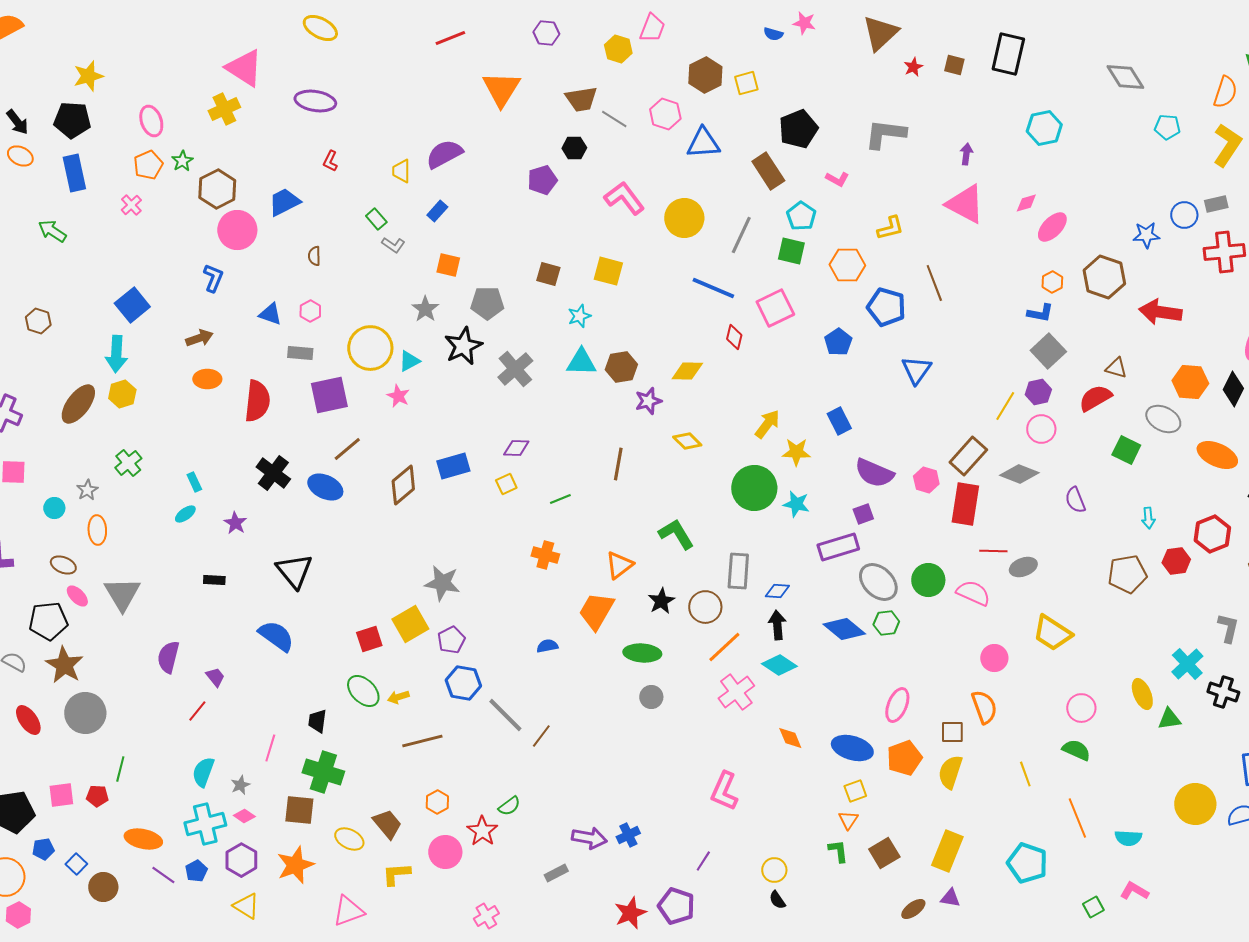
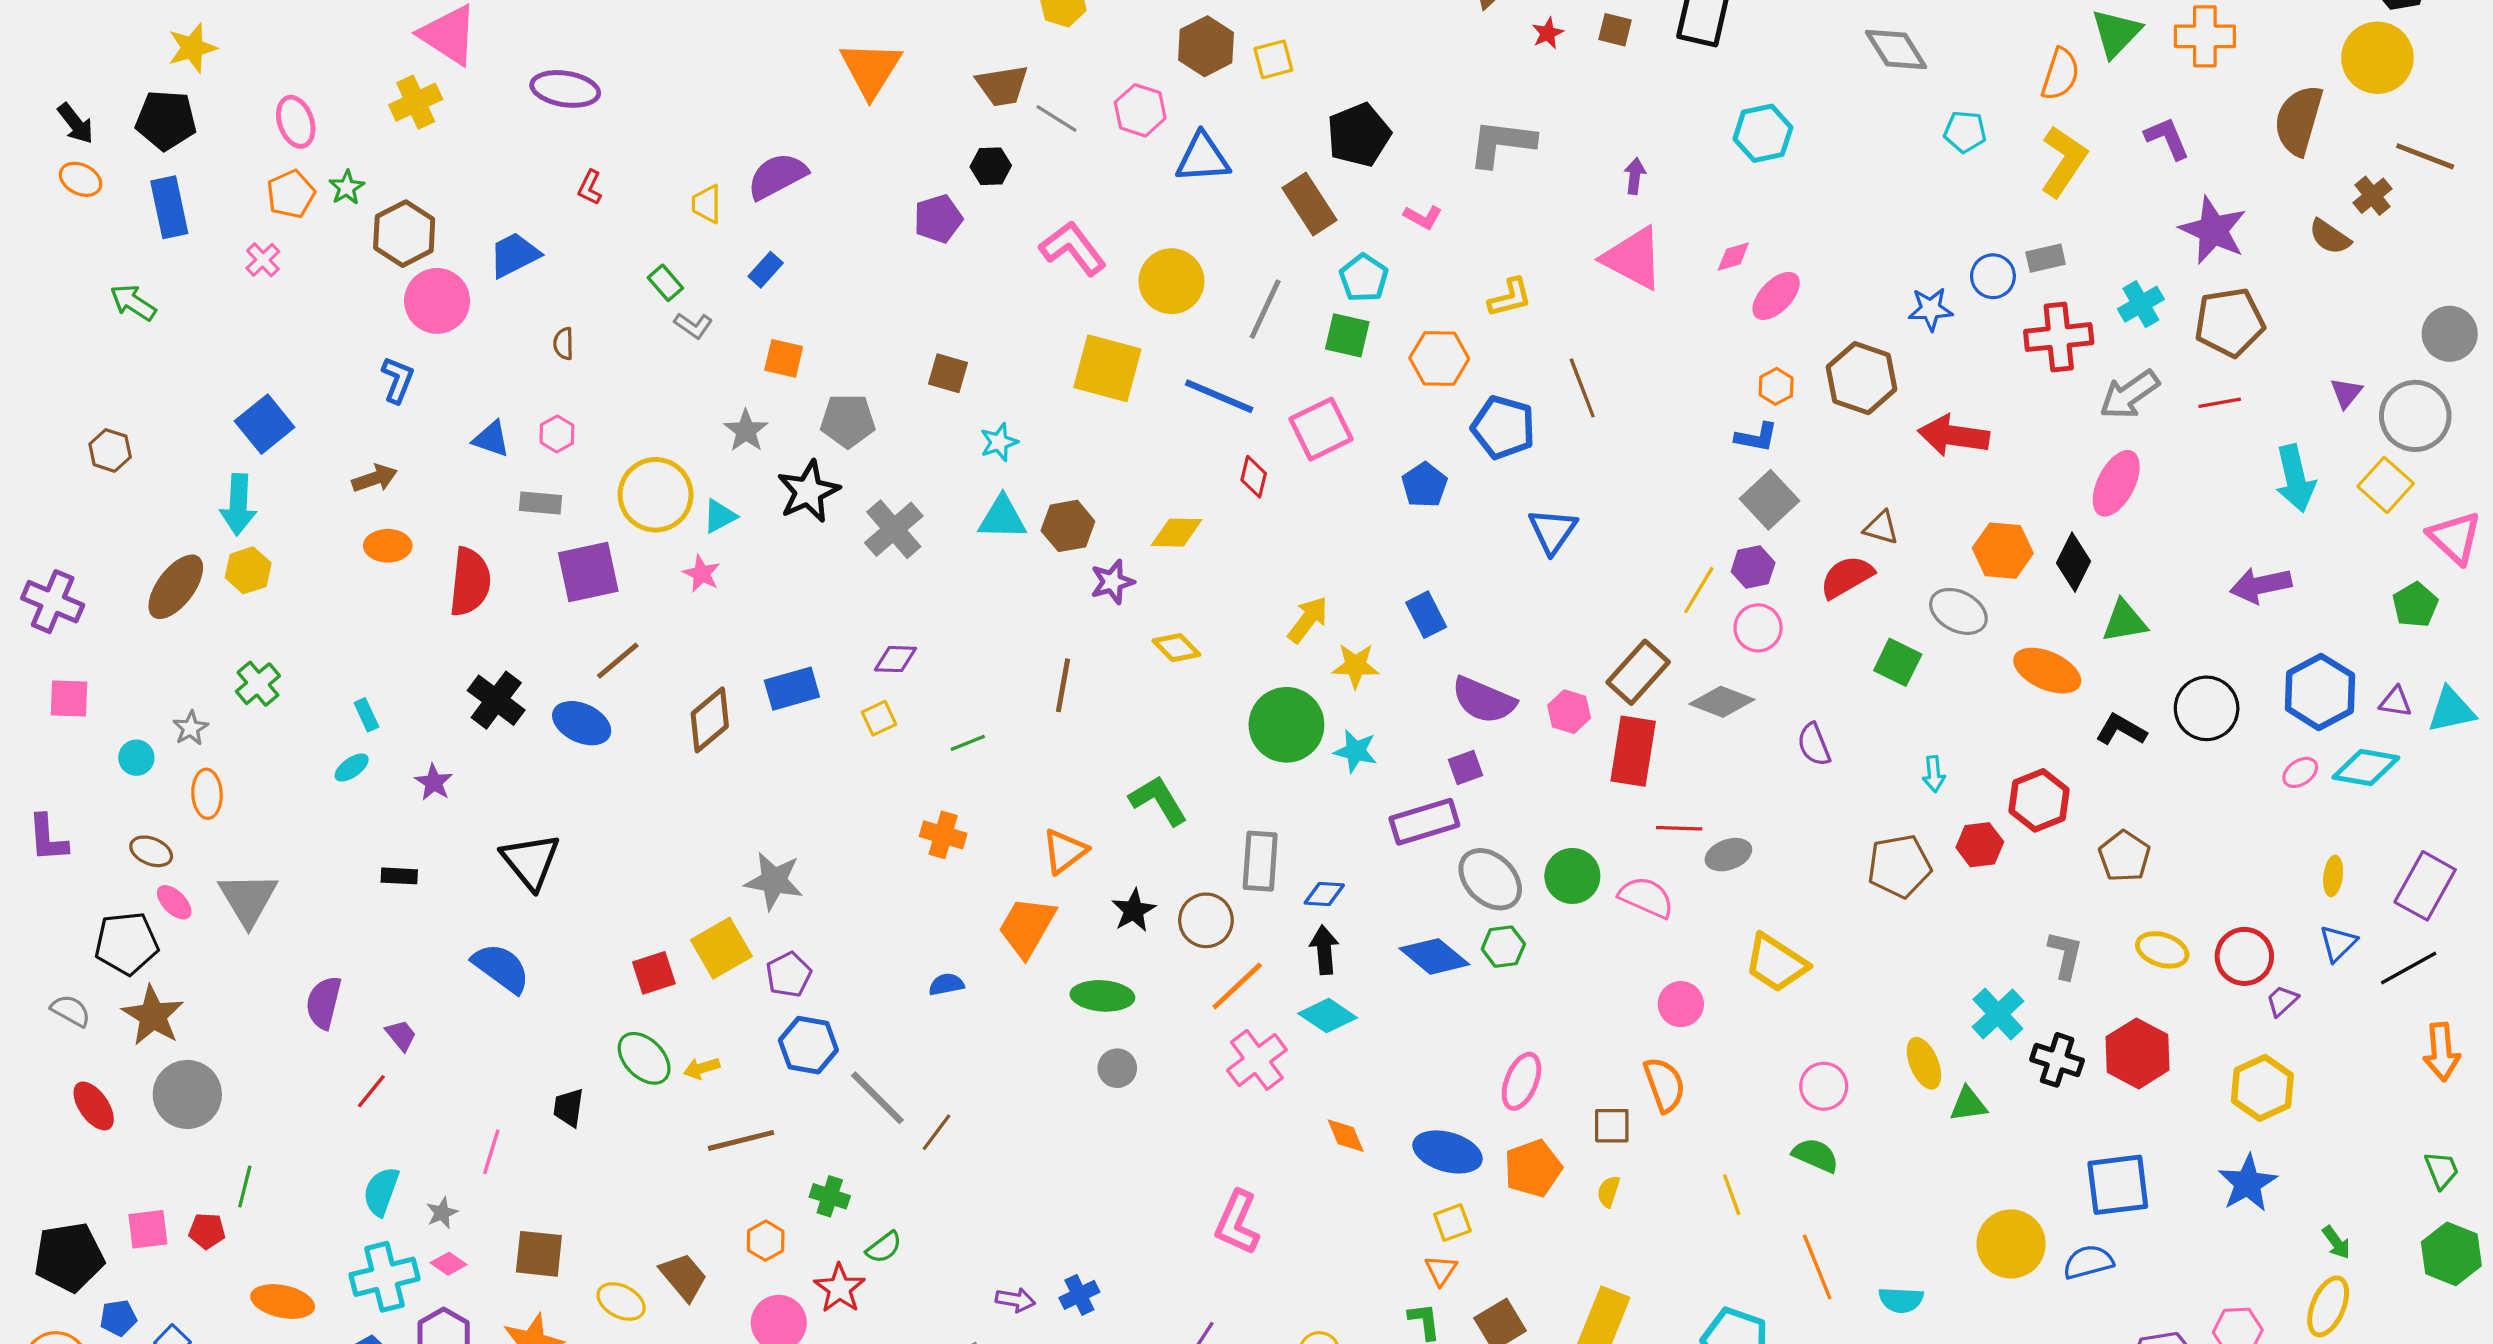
yellow square: (608, 271) -> (1107, 368), moved, size x1.4
green cross: (323, 772) -> (830, 1196), moved, size x0.6
yellow semicircle: (950, 772) -> (1609, 1191), size x0.6
purple arrow: (589, 838) -> (1015, 1300), size x0.7

